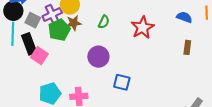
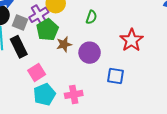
brown star: (74, 23) -> (64, 44), moved
red star: (142, 27) -> (132, 40), moved
pink square: (39, 56) -> (37, 72), moved, turned 30

